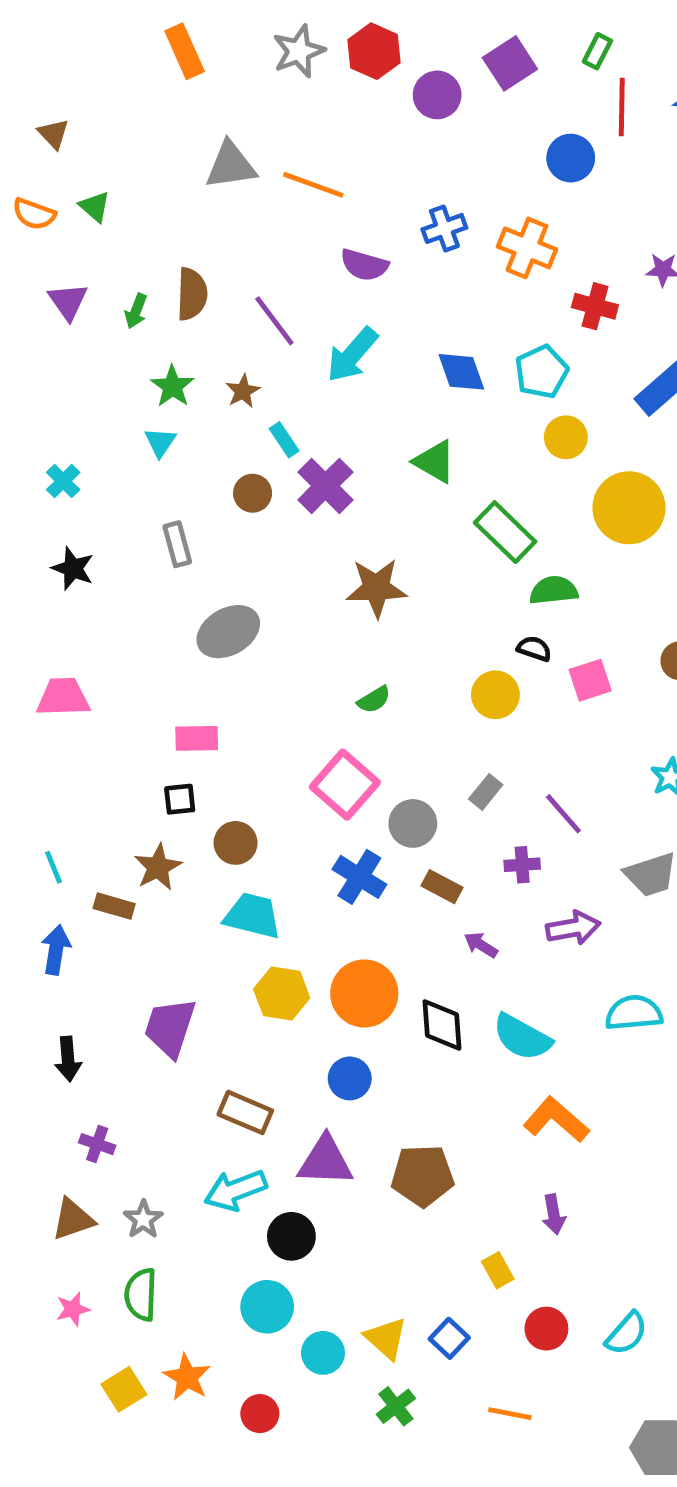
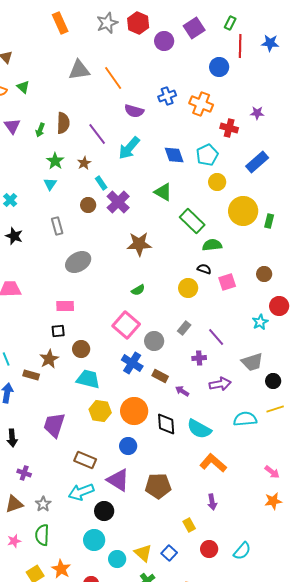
orange line: (313, 185) -> (113, 78), turned 35
brown rectangle: (442, 887) -> (160, 376), moved
purple triangle: (325, 1161) -> (118, 480), turned 30

